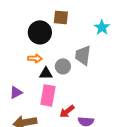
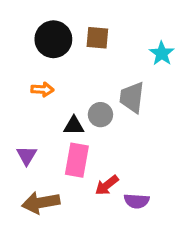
black circle: (40, 32) -> (53, 39), moved
orange arrow: (35, 58) -> (42, 89), moved
purple triangle: (16, 92) -> (27, 155), turned -32

